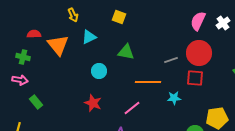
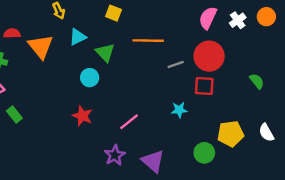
green triangle: (126, 52) -> (105, 53), moved, turned 36
orange line: (148, 82) -> (148, 41), moved

